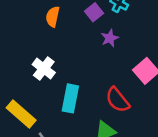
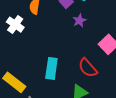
white cross: (44, 69) -> (15, 25), moved

